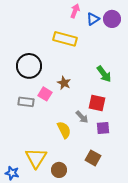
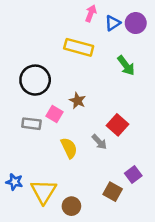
green arrow: (104, 74) -> (126, 65), moved
red square: (97, 103) -> (118, 125), turned 30
purple square: (103, 128) -> (133, 175), moved, turned -32
yellow semicircle: (64, 130) -> (69, 148), moved
blue star: (12, 173) -> (14, 182), moved

